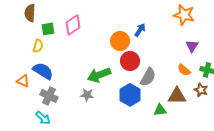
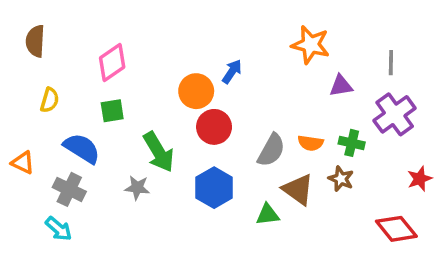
green square: (48, 29) -> (112, 111), moved
purple triangle: (192, 46) -> (341, 86), moved, turned 48
orange semicircle: (184, 70) -> (311, 143), turned -32
blue semicircle: (43, 71) -> (82, 148), moved
green arrow: (99, 75) -> (159, 152), turned -100
gray semicircle: (148, 77) -> (271, 150), moved
brown triangle: (177, 96) -> (298, 189), turned 36

